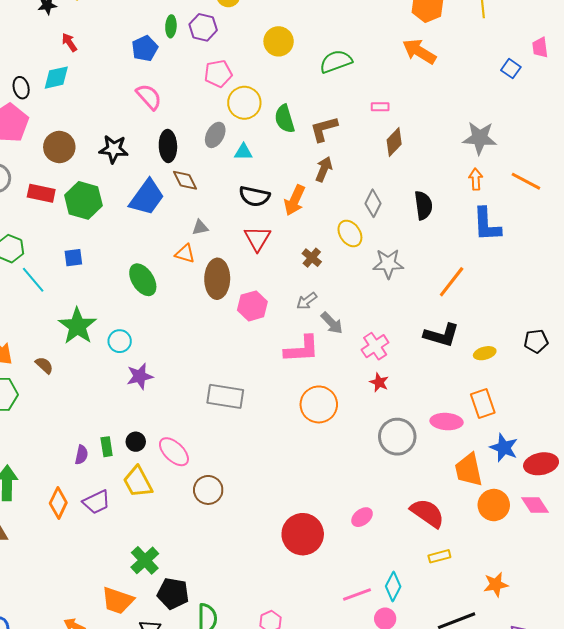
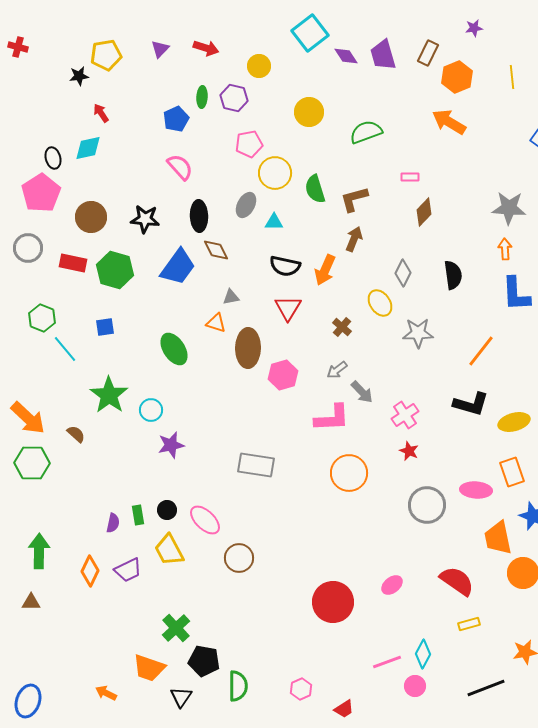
yellow ellipse: (485, 353) -> (514, 422), size x1.4

